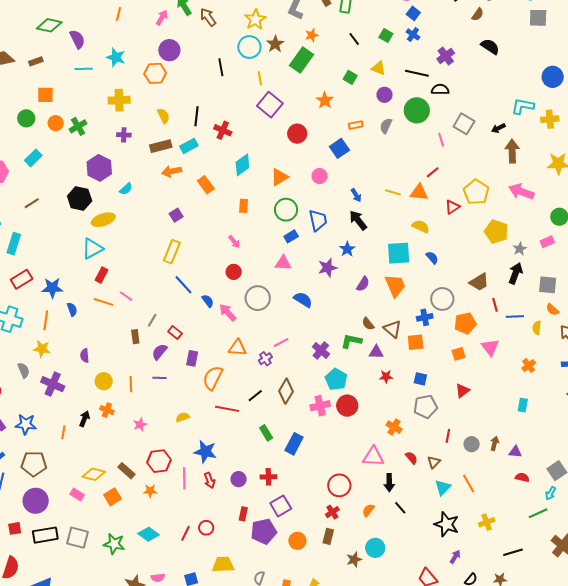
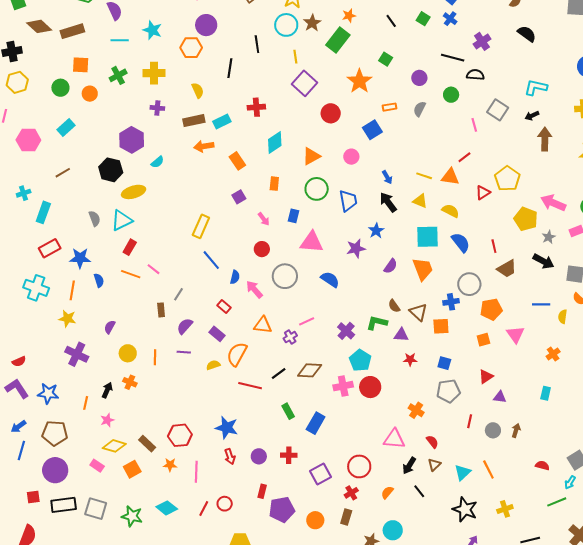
brown rectangle: (36, 61) -> (72, 31), size x1.6
yellow triangle: (378, 68) -> (420, 201), moved
orange star: (325, 100) -> (359, 81), size x1.4
cyan L-shape: (523, 106) -> (536, 87), moved
green circle: (417, 110) -> (451, 95), size x0.6
black line: (197, 116) -> (230, 68), moved
green cross: (78, 126) -> (118, 75), moved
red cross: (223, 130) -> (256, 107), turned -30
pink arrow: (521, 192) -> (553, 203), moved
purple square: (176, 215) -> (239, 197), moved
blue rectangle: (291, 236) -> (294, 216), moved, turned -48
blue semicircle: (432, 258) -> (461, 242), size x1.5
pink triangle: (283, 263) -> (312, 242), size x1.4
black arrow: (516, 273) -> (544, 261), turned 95
blue semicircle: (208, 301) -> (235, 277), turned 48
red line: (495, 305) -> (494, 246), moved
red rectangle: (175, 333) -> (224, 307), moved
purple semicircle: (85, 356) -> (110, 327), turned 32
purple rectangle: (192, 358) -> (217, 334), turned -63
gray semicircle: (24, 370) -> (95, 218), moved
brown diamond: (286, 391) -> (310, 370), turned 60
yellow semicircle: (183, 417) -> (213, 365), moved
pink star: (140, 425) -> (107, 420), moved
purple triangle: (515, 452) -> (500, 397), moved
brown triangle: (434, 462) -> (434, 465), moved
pink line: (184, 478) -> (196, 472), moved
black arrow: (389, 483) -> (409, 466), turned 30
purple square: (281, 506) -> (321, 474), moved

